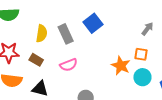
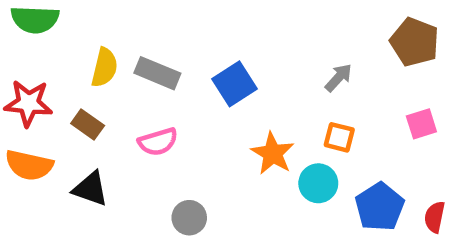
blue square: (93, 23) -> (234, 84), moved
gray rectangle: (66, 34) -> (157, 73), turned -48
orange square: (141, 54) -> (339, 137), moved

